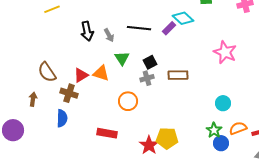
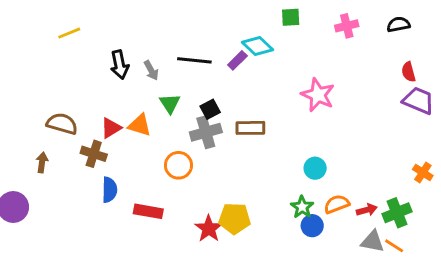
brown semicircle: (47, 72) -> (62, 124), turned 140
gray cross: (147, 78) -> (206, 132), size x1.5
blue semicircle: (62, 118) -> (109, 190), moved

